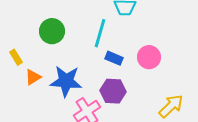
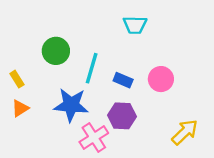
cyan line: (100, 33) -> (92, 68), moved
orange triangle: (33, 77) -> (20, 108), moved

